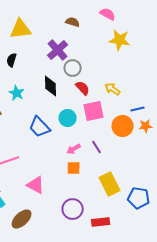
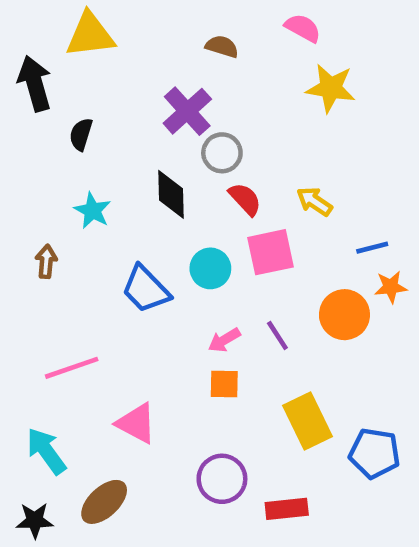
yellow triangle: (21, 29) -> (90, 35), moved
orange circle: (123, 126) -> (344, 315), moved

